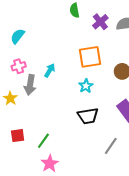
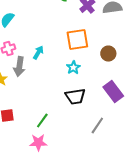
green line: (43, 141) -> (42, 120), moved
pink star: (50, 164) -> (38, 142), turned 30

